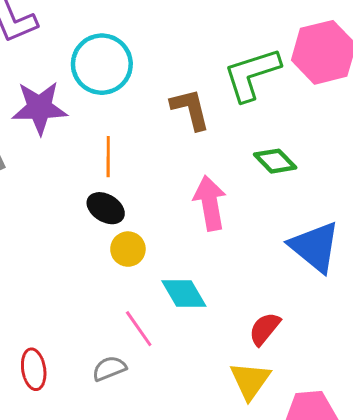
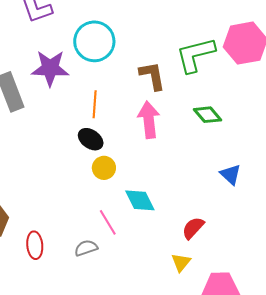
pink arrow: (210, 203) -> (149, 120), moved
blue triangle: (315, 247) -> (231, 175), size x0.6
yellow triangle: (250, 381) -> (181, 262), size x0.7

